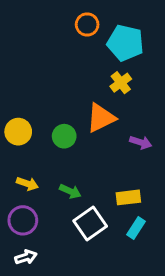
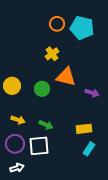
orange circle: (87, 24) -> (57, 24), moved
yellow cross: (121, 83) -> (52, 54), moved
orange triangle: (101, 118) -> (66, 77), turned 40
white square: (90, 223) -> (39, 146), moved, turned 30

